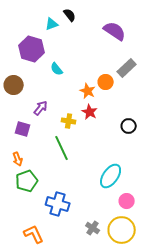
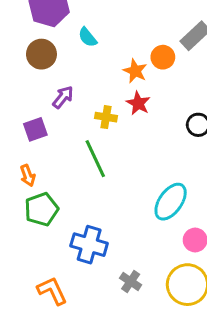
brown circle: (14, 85) -> (41, 54), moved
purple square: (23, 129) -> (35, 129), turned -35
gray cross: (93, 228) -> (131, 281), moved

